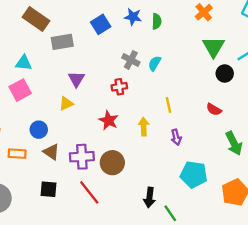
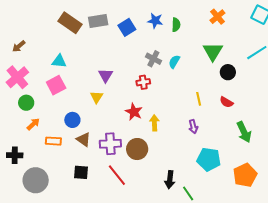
gray rectangle: (62, 42) -> (98, 21), moved
green triangle: (213, 47) -> (213, 51), moved
black circle: (225, 73) -> (228, 72), moved
yellow triangle: (66, 104) -> (97, 97), turned -32
yellow line: (169, 105) -> (199, 99), moved
yellow arrow: (144, 127) -> (154, 123), moved

